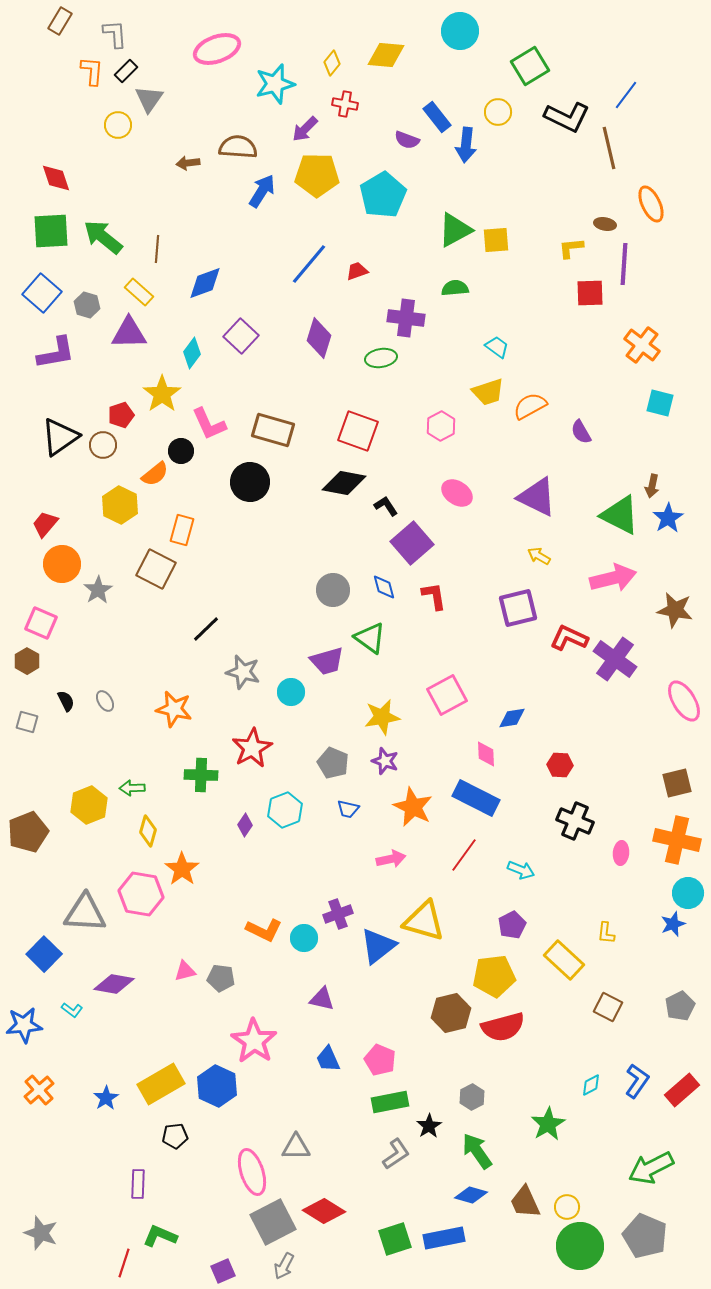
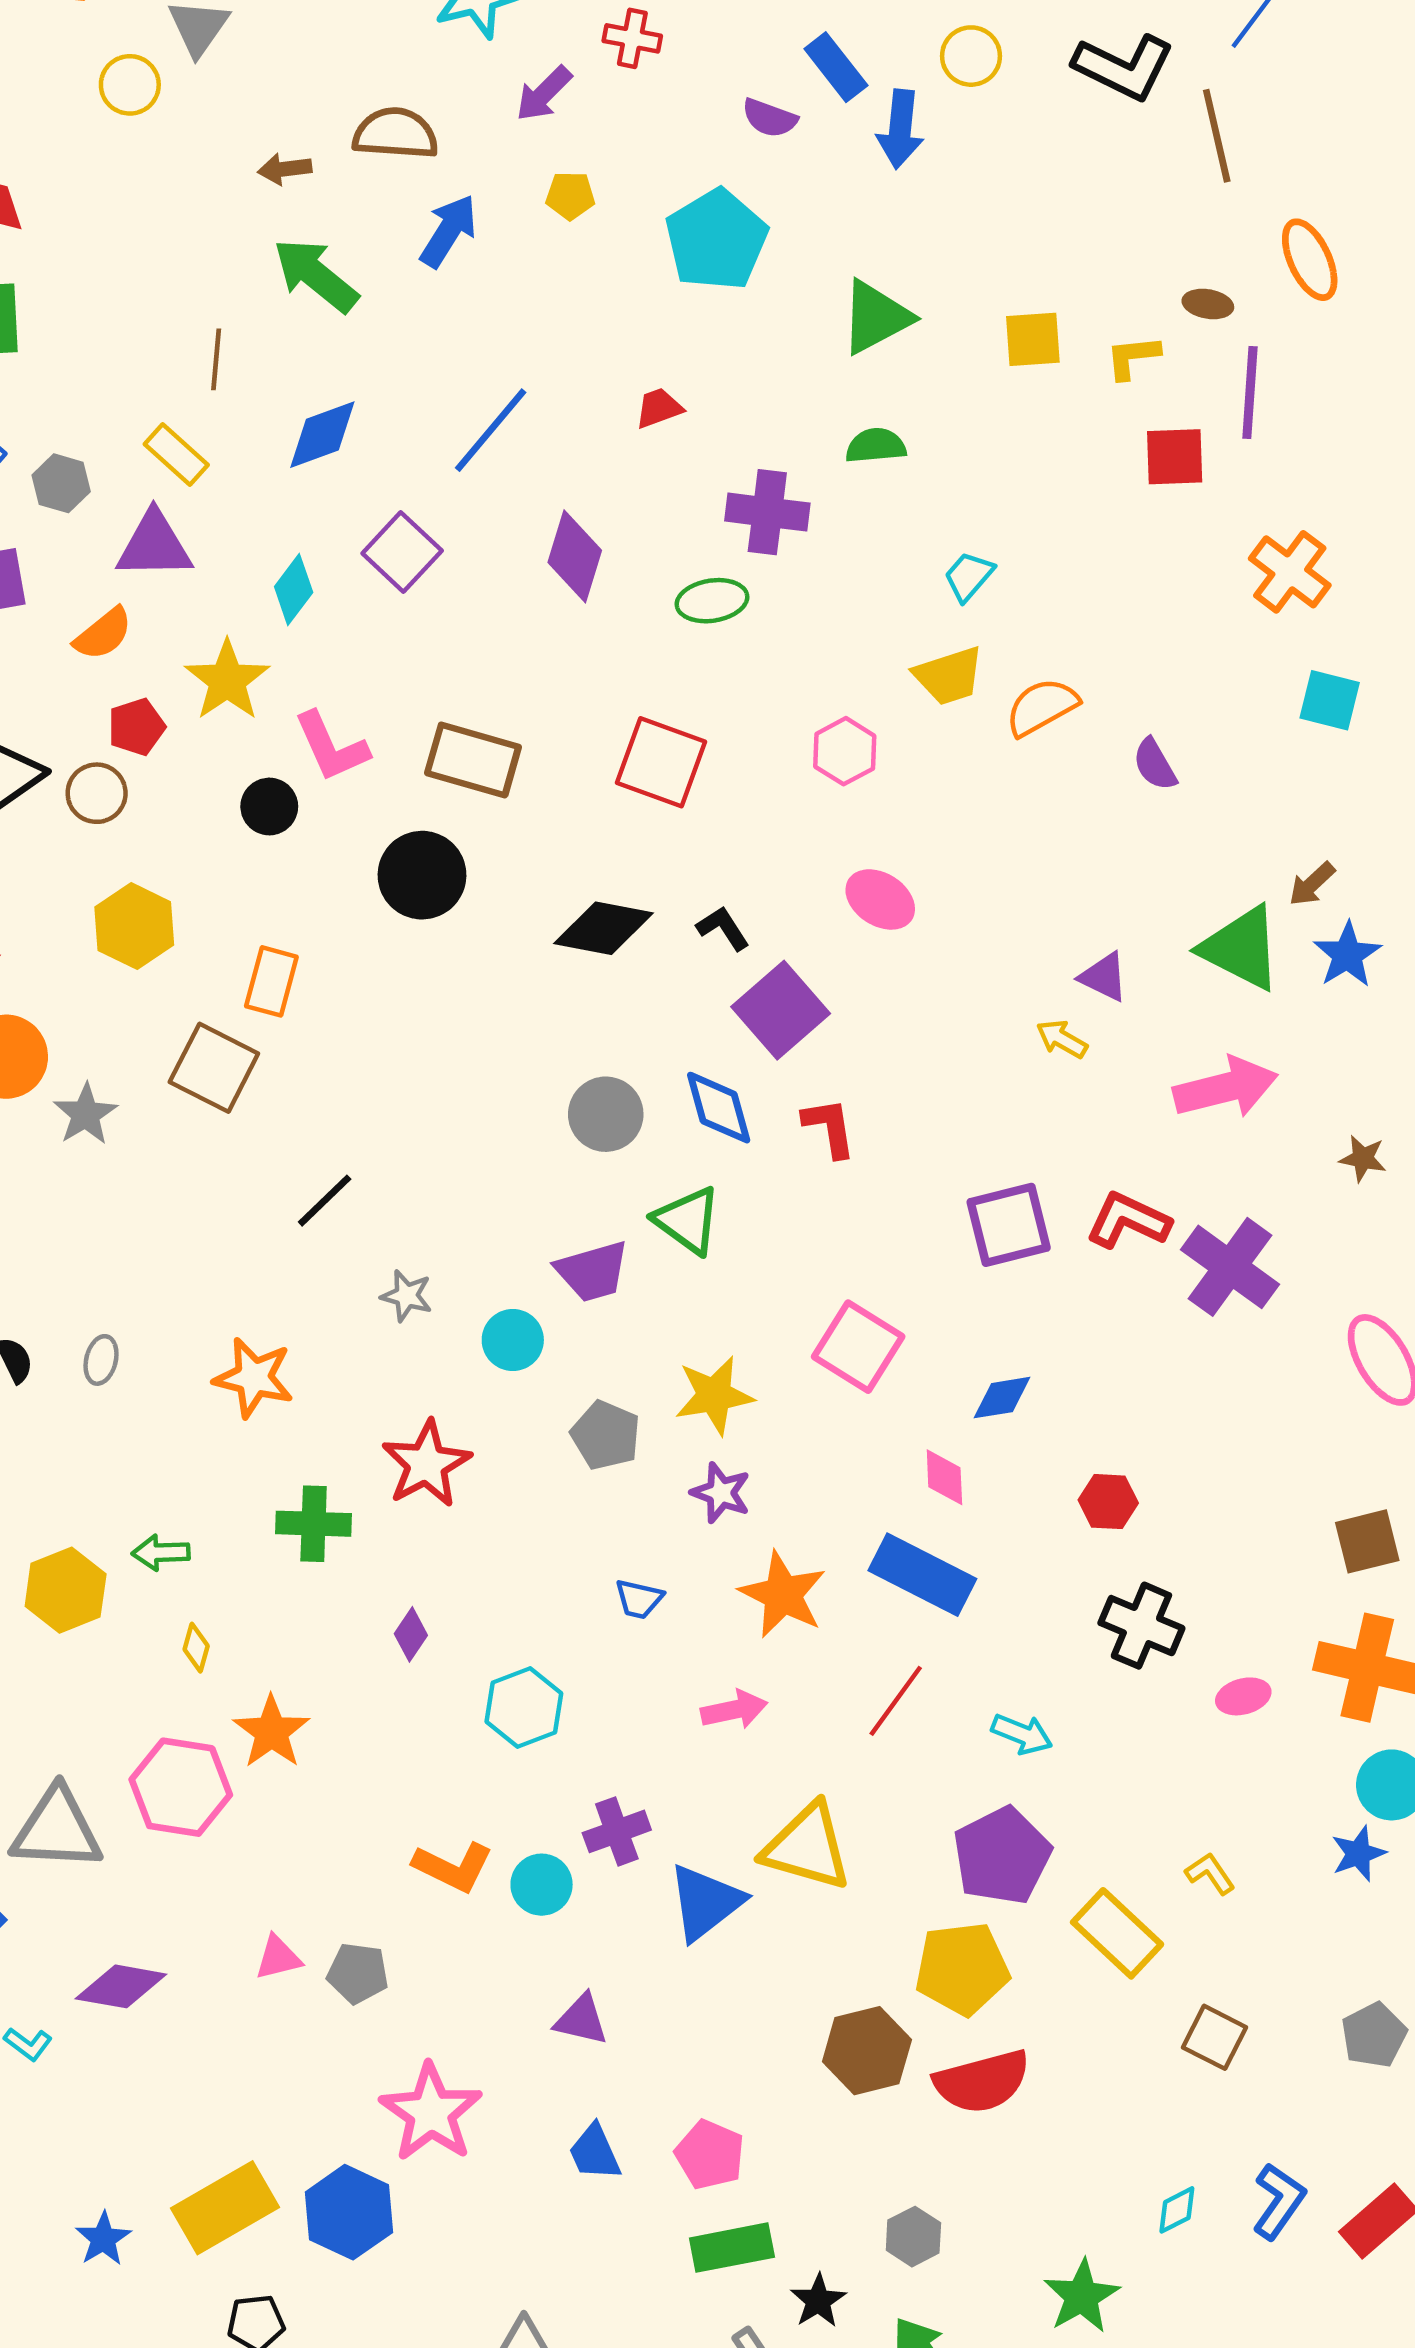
yellow pentagon: (317, 175) -> (570, 196), size x0.5
green arrow: (103, 237) -> (316, 275), moved
yellow square: (496, 240) -> (1033, 339), moved
blue line: (309, 264) -> (491, 430), moved
cyan trapezoid: (497, 347) -> (969, 576), turned -85
orange semicircle: (155, 474) -> (103, 634), moved
black diamond: (344, 483) -> (604, 928), moved
brown arrow: (652, 486) -> (1312, 884), turned 35
purple triangle: (537, 497) -> (1104, 977), moved, size x0.6
blue diamond: (384, 587) -> (719, 1108), size x1.4
purple square: (518, 608) -> (1009, 1225), moved
brown star: (675, 610) -> (1363, 1158), size x0.6
gray star: (243, 672) -> (407, 1296), size x0.7
pink square: (447, 695) -> (858, 1347), turned -30
gray ellipse: (105, 701) -> (101, 1360), turned 45
gray pentagon: (333, 763) -> (606, 1435), moved
cyan hexagon: (285, 810) -> (524, 1707), moved
yellow diamond: (148, 831) -> (196, 1648), size x0.7
pink ellipse: (621, 853) -> (1243, 1696), turned 70
purple pentagon: (512, 925) -> (1002, 1856), size x1.6
yellow L-shape: (606, 933) -> (1210, 1874), turned 140

